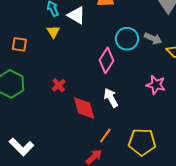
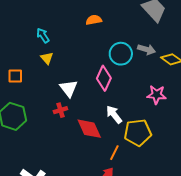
white triangle: (76, 15) -> (69, 88), moved, turned 30
red cross: (59, 85) -> (60, 110), turned 32
yellow pentagon: (142, 142) -> (138, 133), moved

